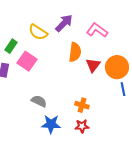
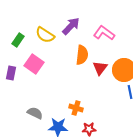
green rectangle: (11, 46) -> (18, 40), moved
gray semicircle: (39, 101) -> (35, 113), moved
orange cross: (82, 105) -> (76, 108), moved

